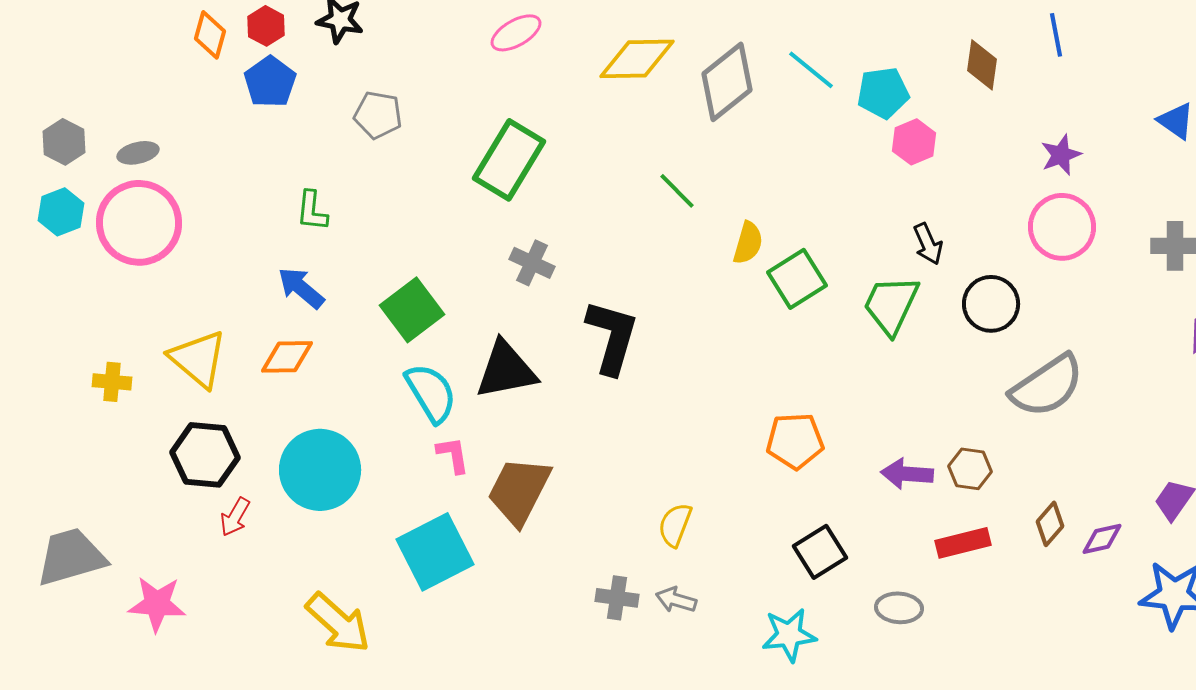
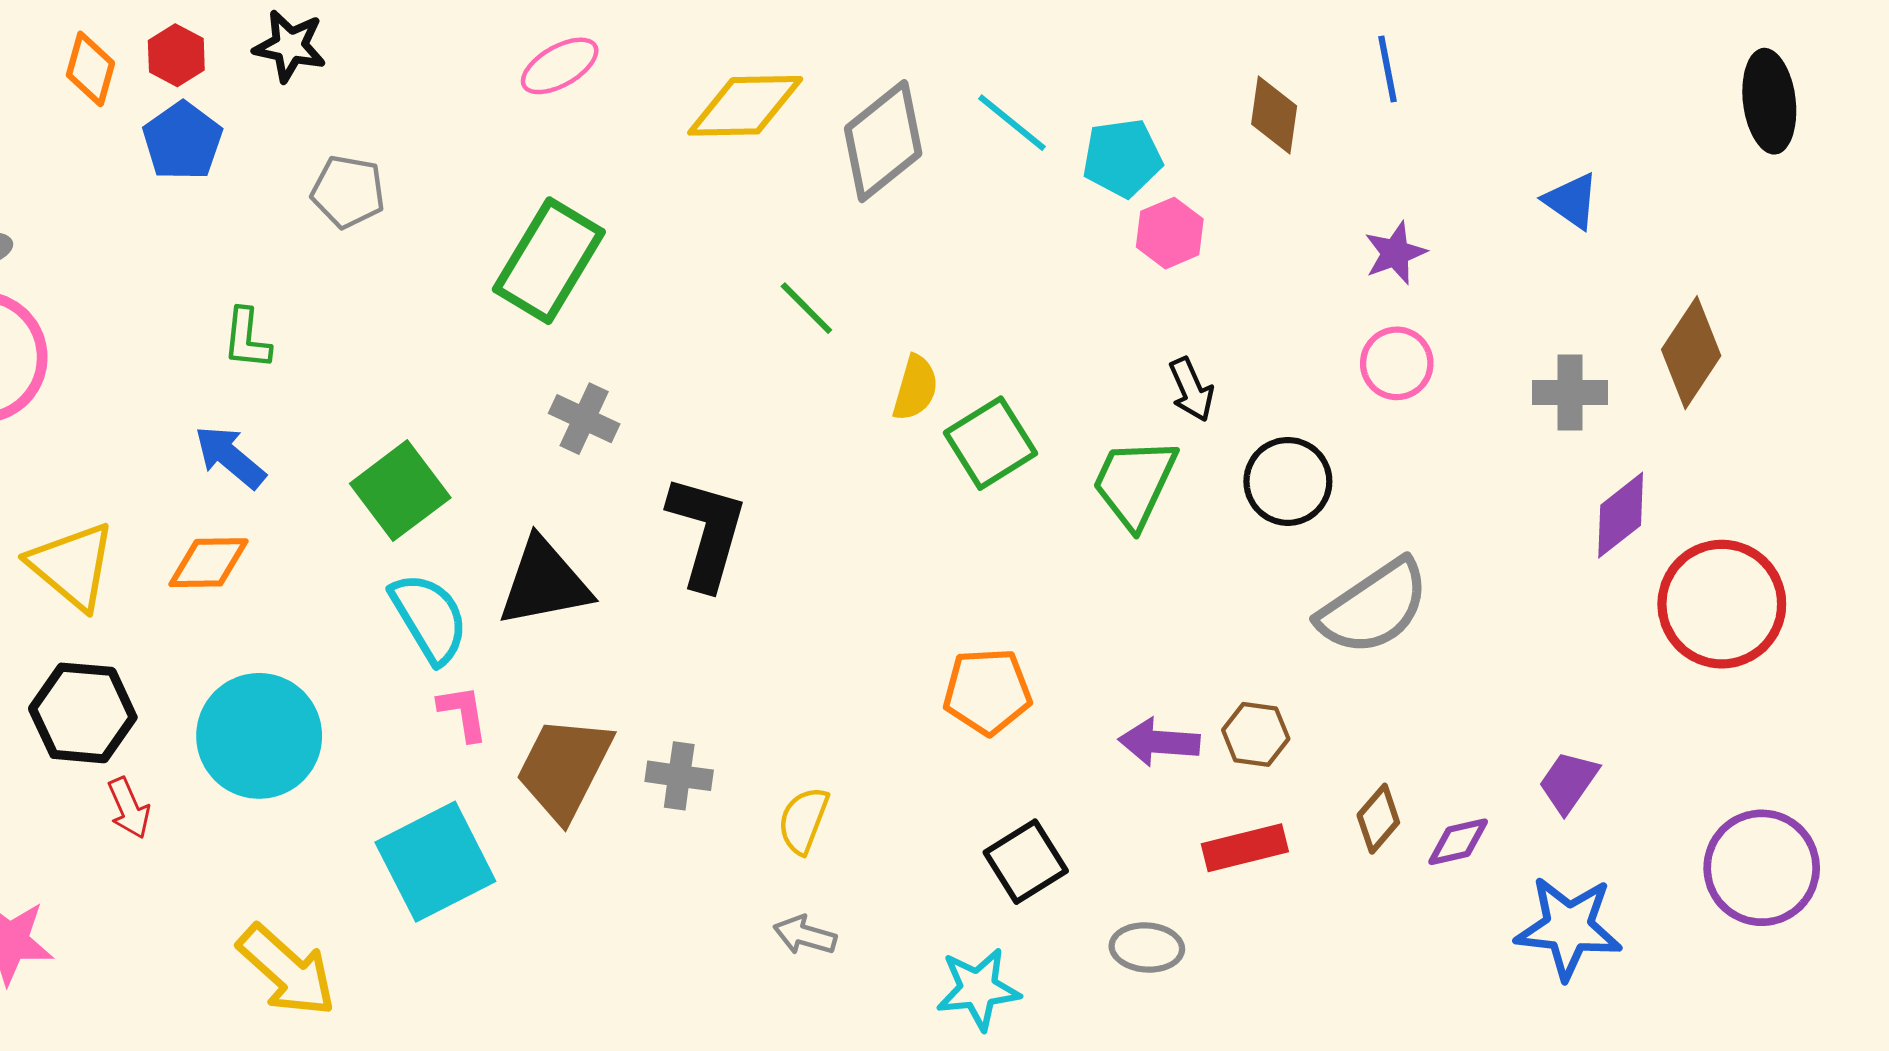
pink circle: (1062, 227) -> (1397, 363), size x0.7
red arrow: (235, 517) -> (129, 808), turned -54
gray cross: (617, 598) -> (679, 776), moved

